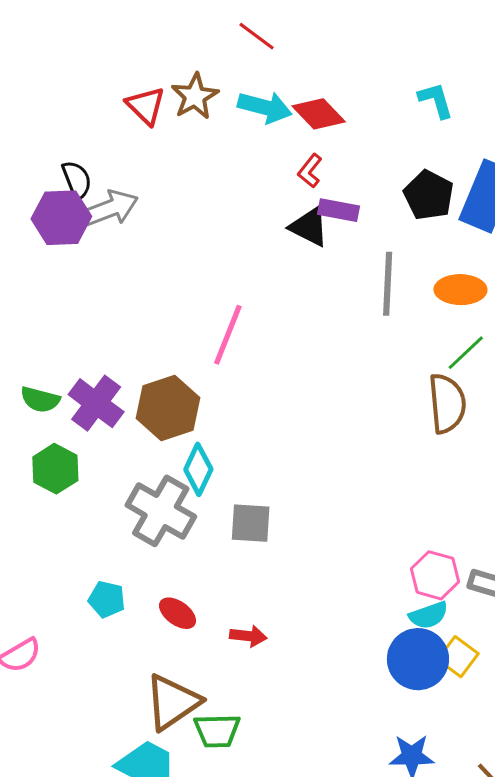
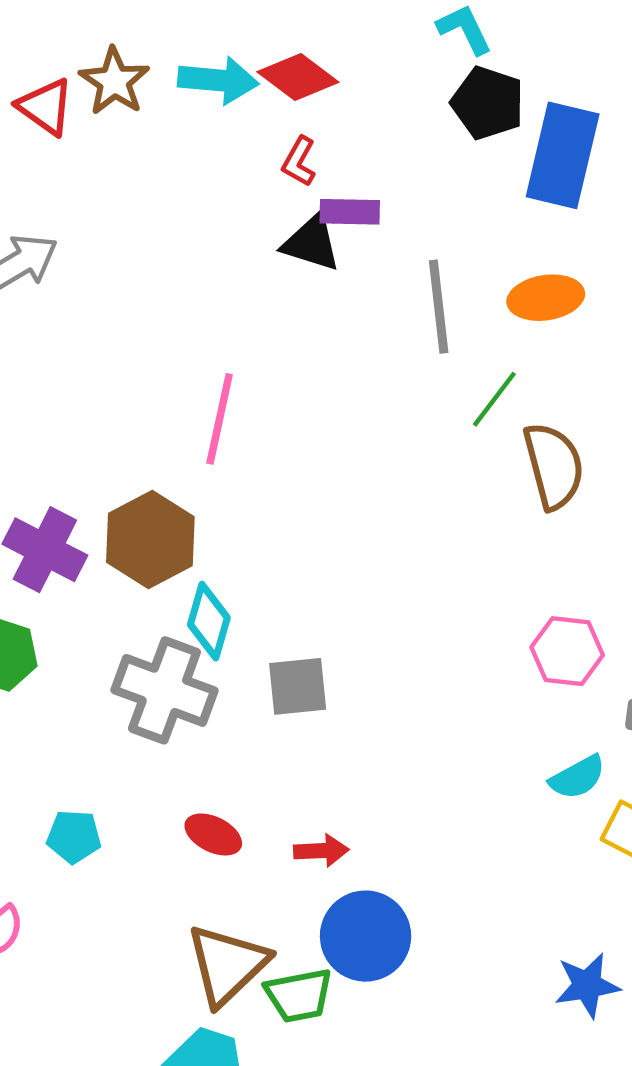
black pentagon: (429, 195) -> (488, 103), moved
green line: (466, 353) -> (494, 399), moved
pink hexagon: (435, 575) -> (567, 651), moved
cyan pentagon: (107, 599) -> (74, 837), moved
blue circle: (418, 659) -> (366, 936), moved

